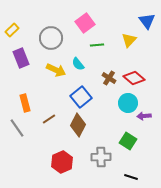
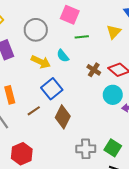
pink square: (85, 23) -> (70, 15), turned -30
blue square: (81, 97) -> (52, 89), moved
green square: (128, 141) -> (113, 148), moved
red hexagon: (62, 162) -> (22, 154), moved

